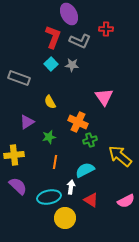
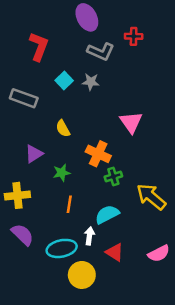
red L-shape: (53, 37) -> (39, 46), moved

